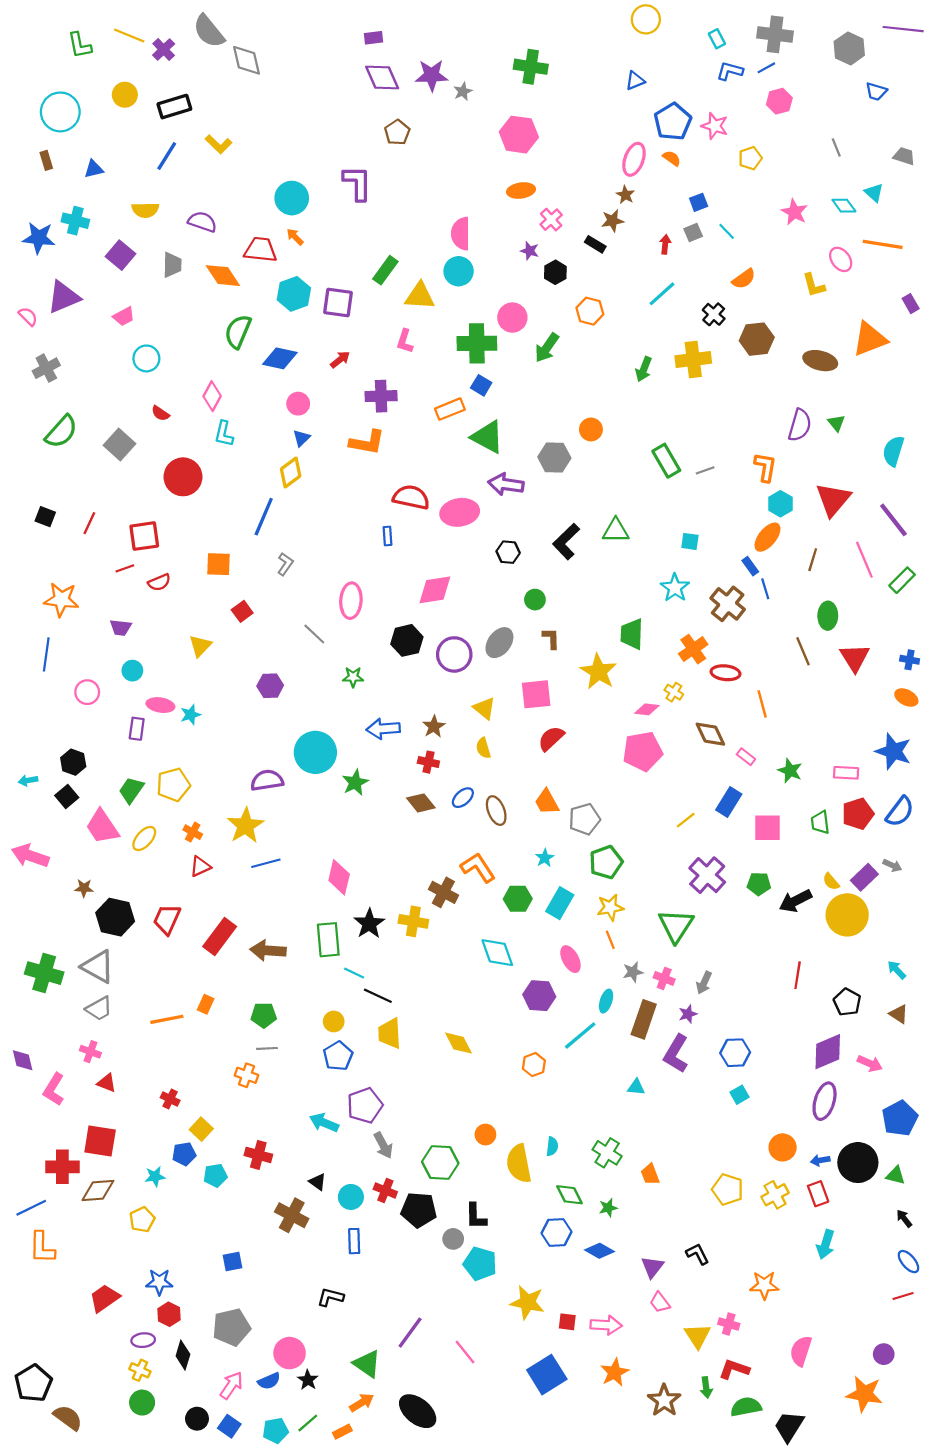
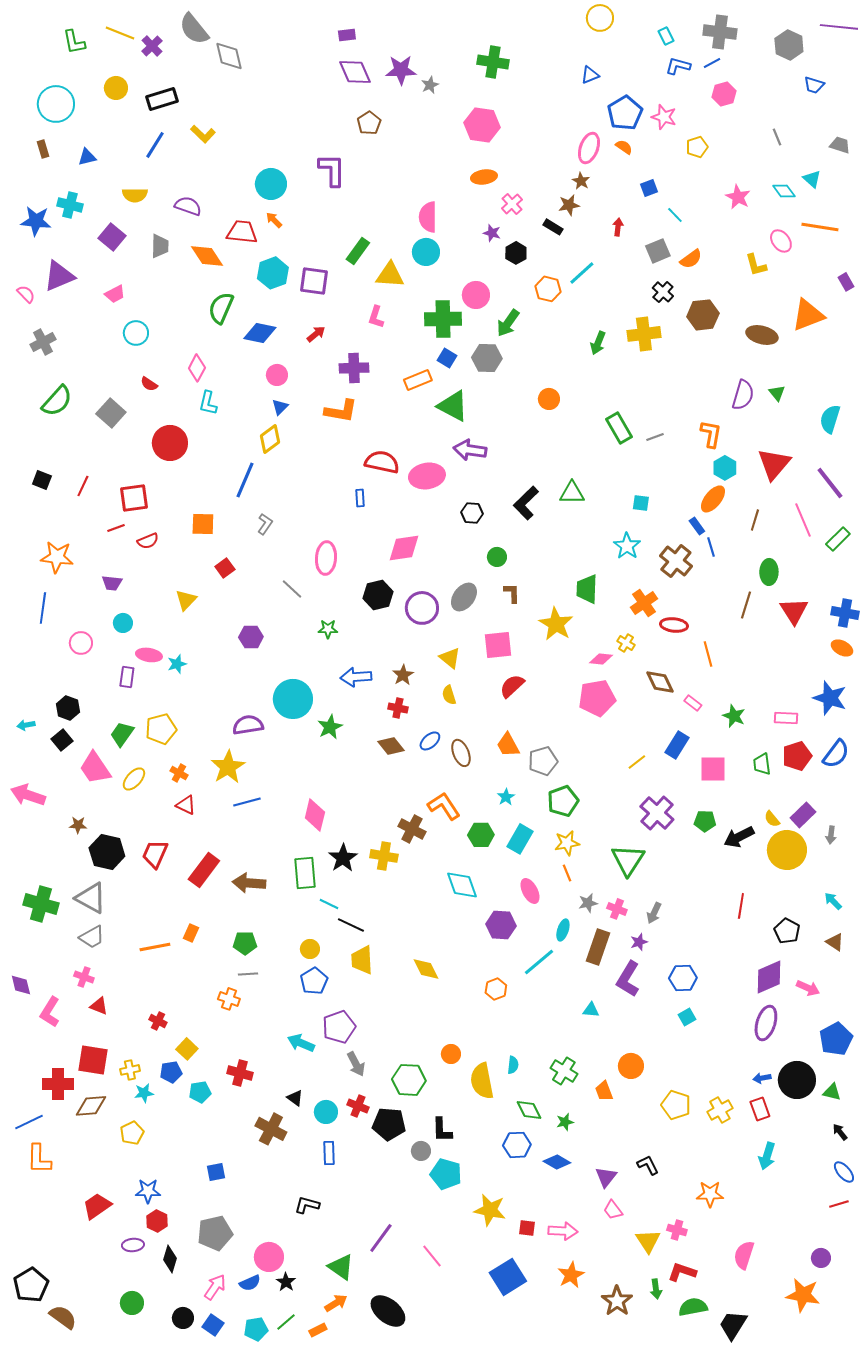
gray square: (693, 232) -> (658, 251), moved, size x1.4
cyan line: (662, 294) -> (582, 273), moved
gray hexagon: (554, 457) -> (487, 358), moved
brown line: (803, 651) -> (746, 605), turned 40
blue cross: (910, 660) -> (845, 613), size x1.5
gray arrow: (892, 865) -> (831, 835), moved, turned 72
red triangle: (200, 866) -> (186, 805), turned 50
orange circle: (783, 1147) -> (631, 1066), moved
yellow cross: (140, 1370) -> (130, 1070), moved, turned -36

